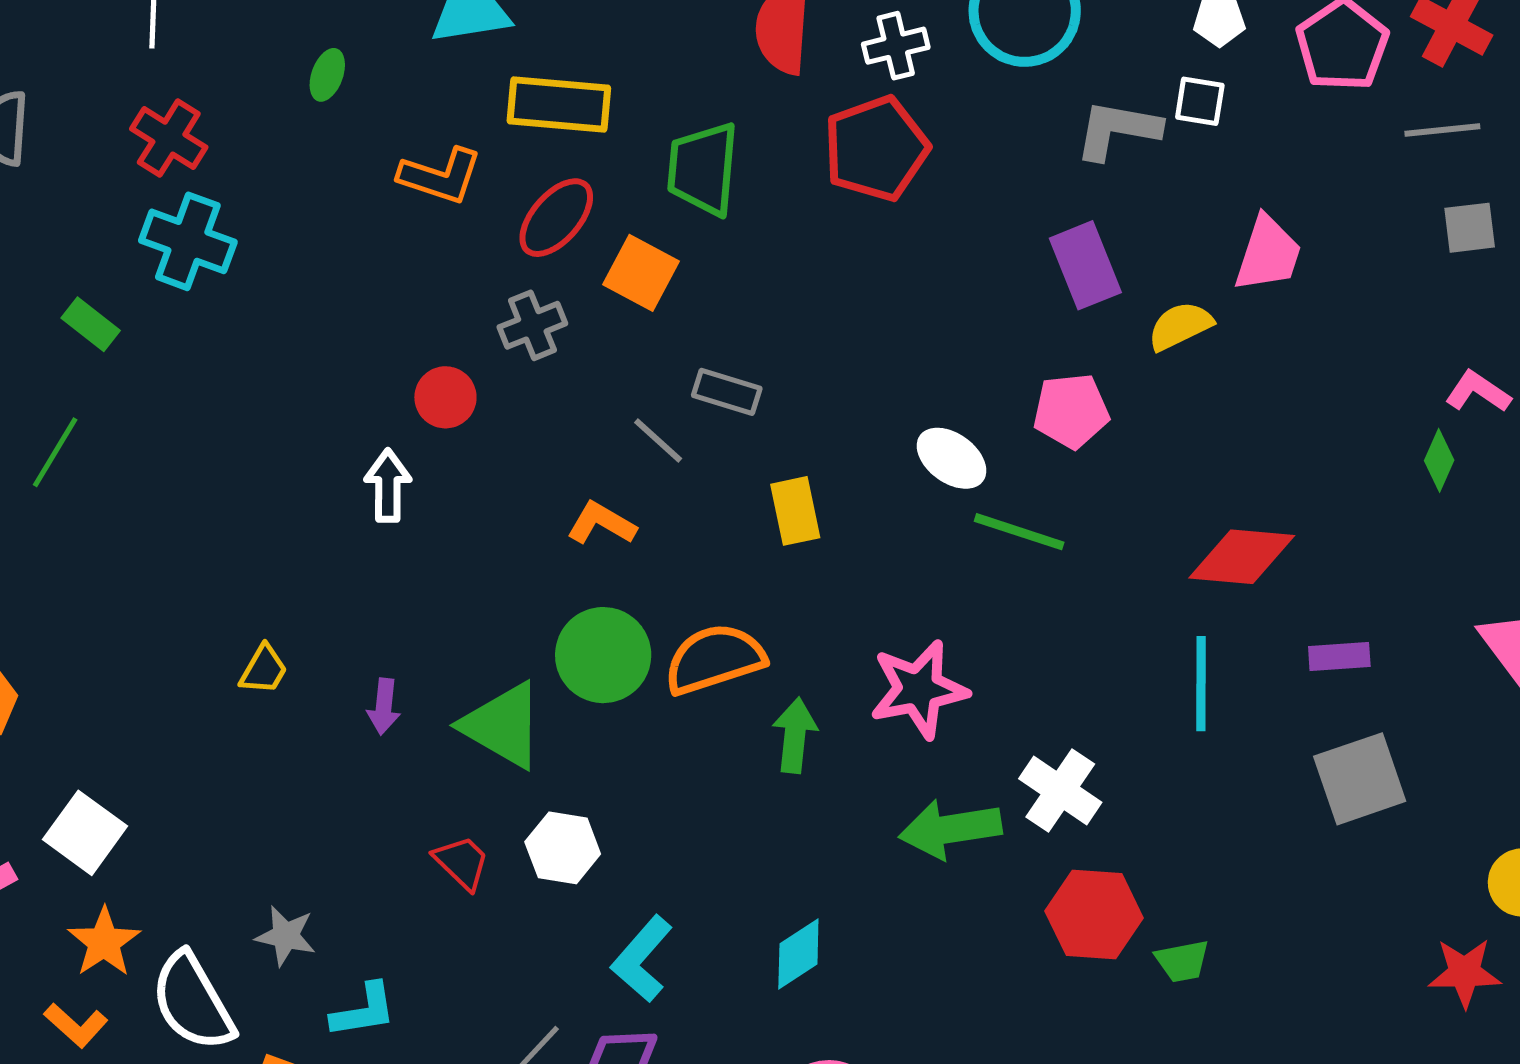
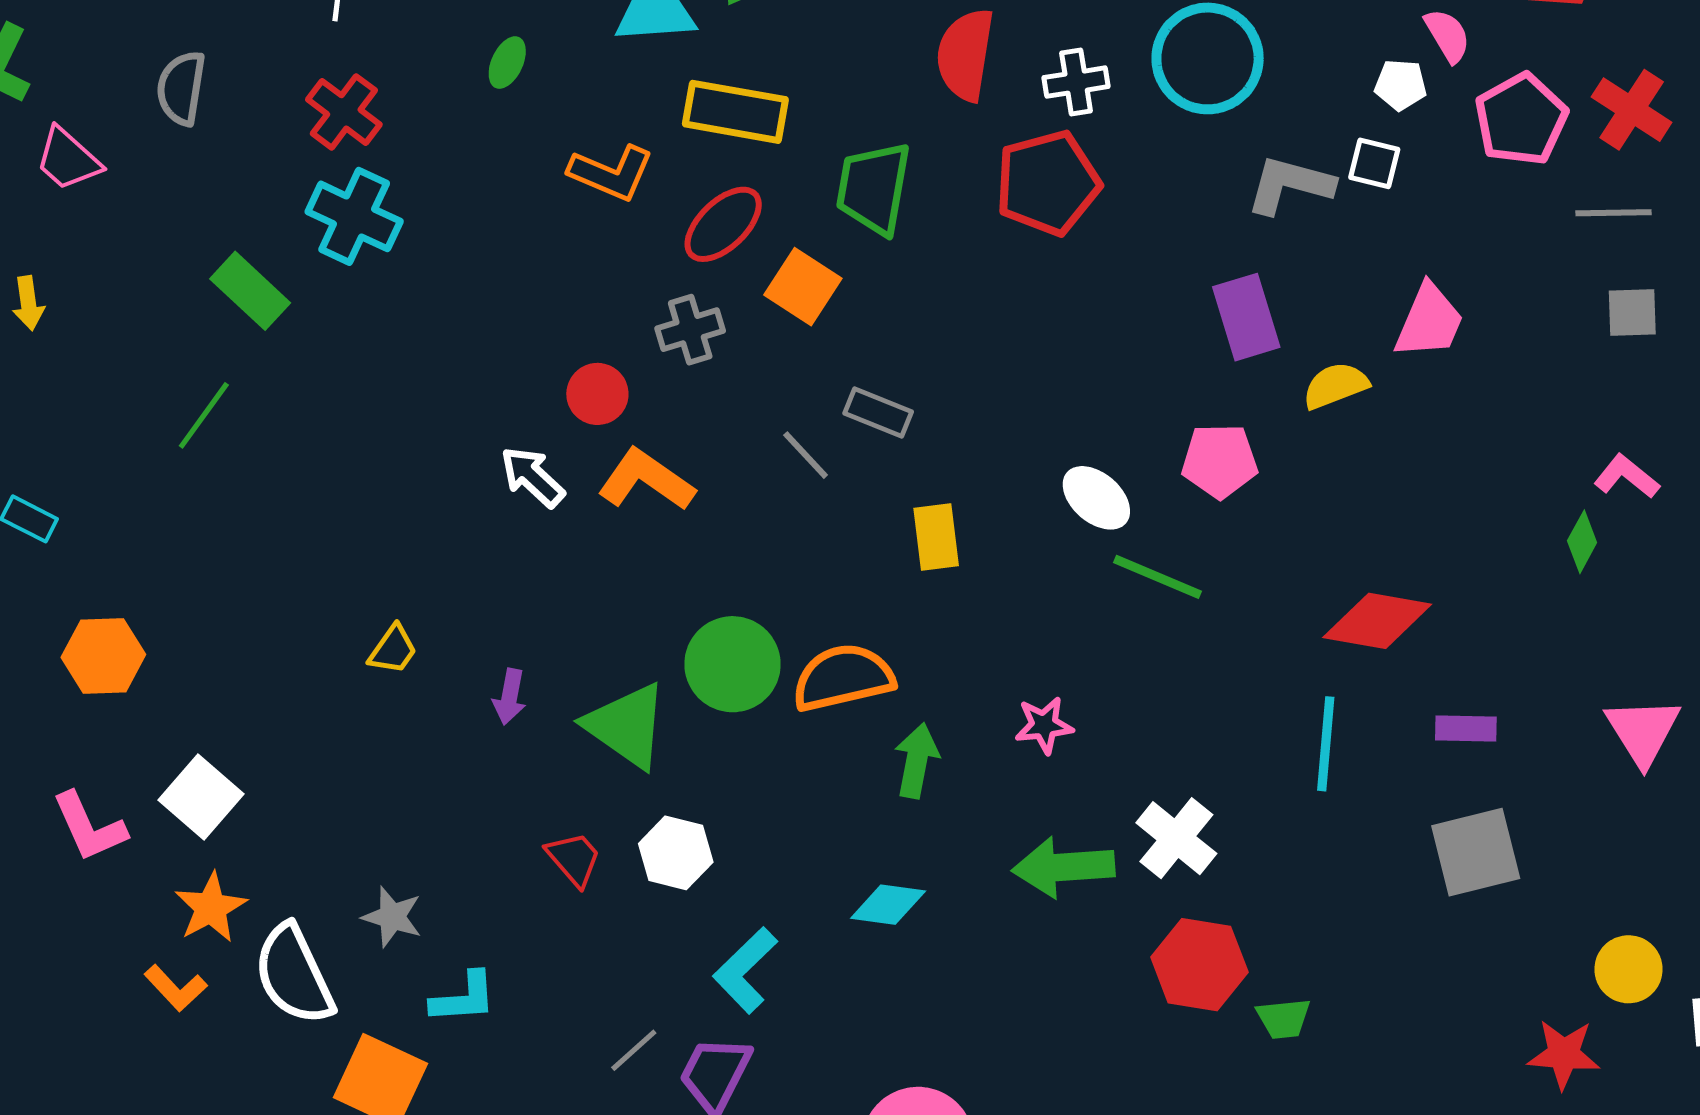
green rectangle: (91, 324) -> (250, 291), size x1.4
white arrow: (388, 486) -> (532, 477), turned -52
orange L-shape: (601, 523) -> (646, 480), moved, size x1.4
pink star: (919, 689) -> (1044, 725), size x0.6
cyan diamond: (798, 954) -> (888, 905), moved, turned 36

